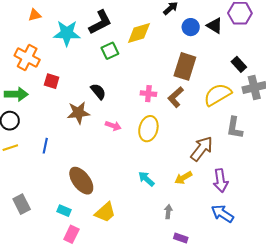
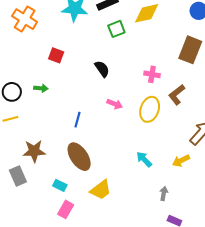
orange cross: (27, 58) -> (25, 19), moved
green arrow: (16, 94) -> (41, 88), moved, size x0.6
brown L-shape: (176, 97) -> (177, 95), moved
brown star: (78, 113) -> (34, 151), moved
blue line: (45, 146) -> (77, 120), moved

